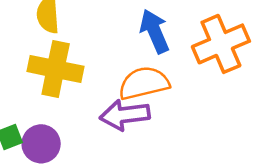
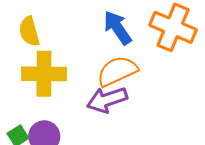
orange cross: (221, 44) -> (173, 27), turned -33

